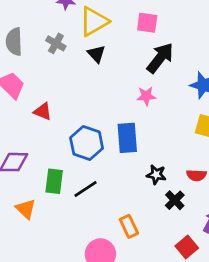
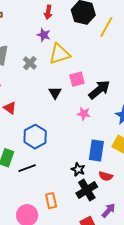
pink square: (147, 23) -> (77, 79), moved, turned -35
black triangle: (96, 54) -> (55, 93), moved
blue rectangle: (127, 138) -> (96, 151), moved
black cross: (175, 200) -> (87, 190), size x1.5

